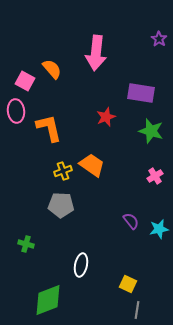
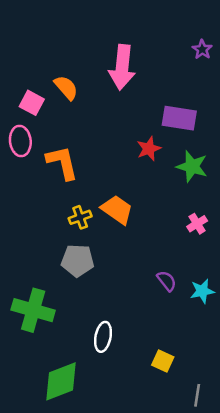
red star: (106, 117) -> (149, 149), moved
green cross: (26, 244) -> (33, 310), size x2.0
gray line: (137, 310) -> (197, 395), moved

